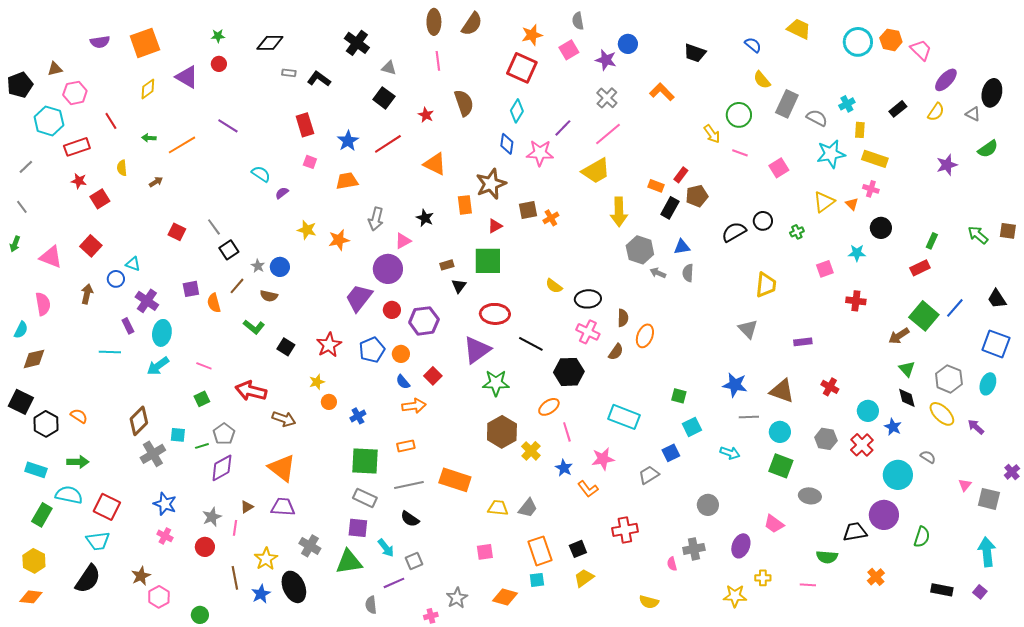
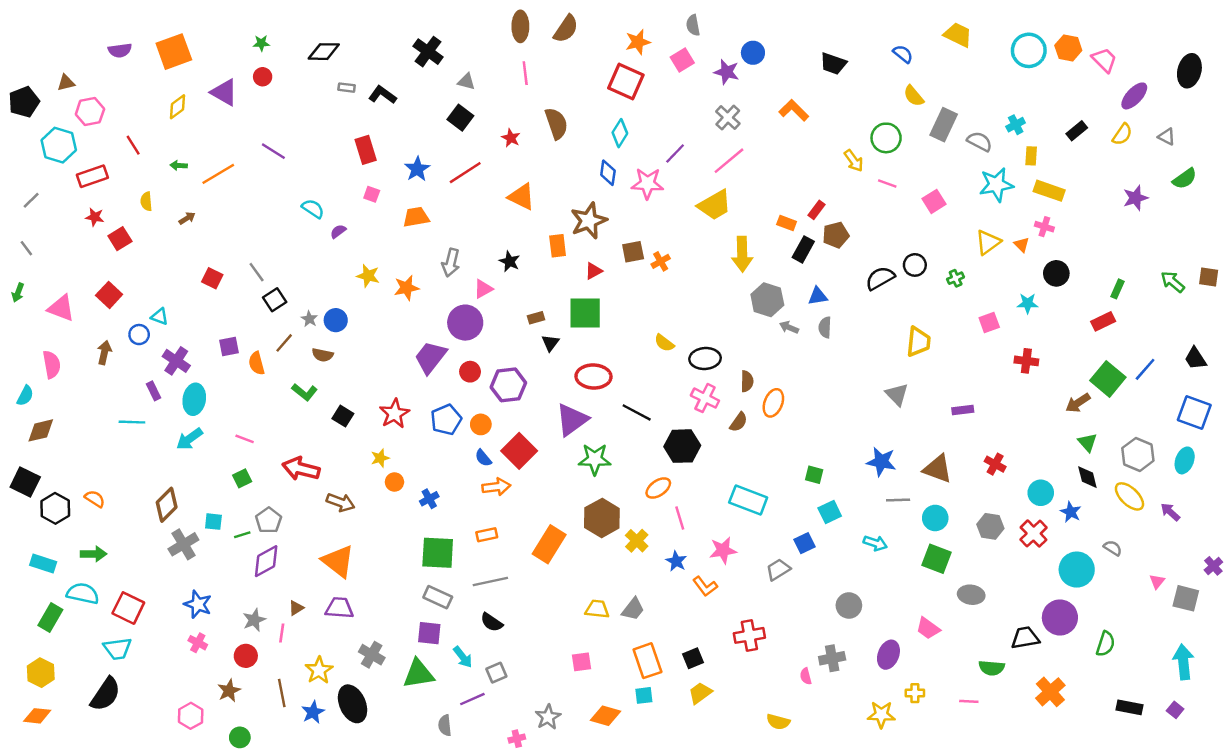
black ellipse: (992, 93) -> (1189, 71), moved
red square: (433, 376) -> (519, 451), size x1.6
orange rectangle: (455, 480) -> (549, 544), moved, turned -76
brown star: (141, 576) -> (229, 691), moved
orange cross: (876, 577) -> (1050, 692), size x1.4

